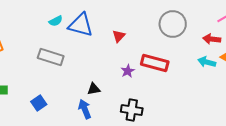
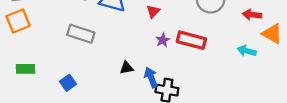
cyan arrow: (207, 62) -> (247, 51), moved
purple star: (128, 71) -> (163, 40), moved
blue arrow: (85, 109) -> (151, 77), moved

